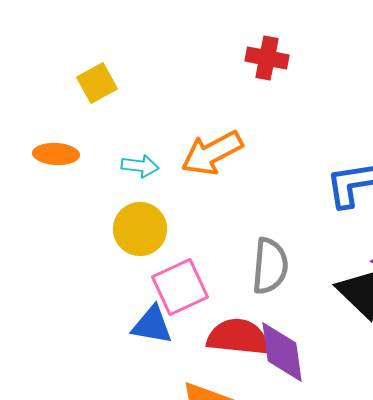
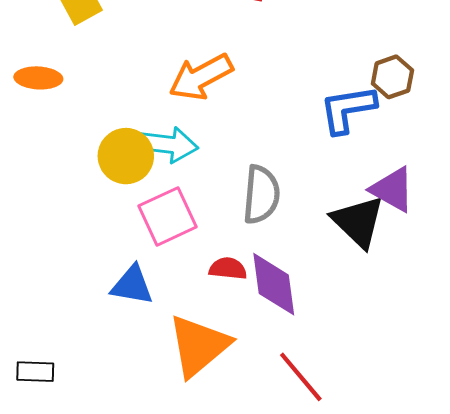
cyan arrow: (140, 166) -> (169, 145), moved, size x1.5
blue triangle: (152, 325) -> (132, 285), moved
red semicircle: (238, 337) -> (228, 269), size x0.6

